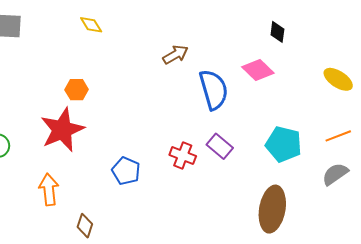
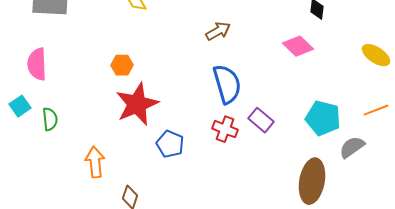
blue semicircle: (214, 90) -> (227, 84), moved
red star: (62, 130) -> (137, 104), moved
gray semicircle: (335, 174) -> (352, 147), moved

